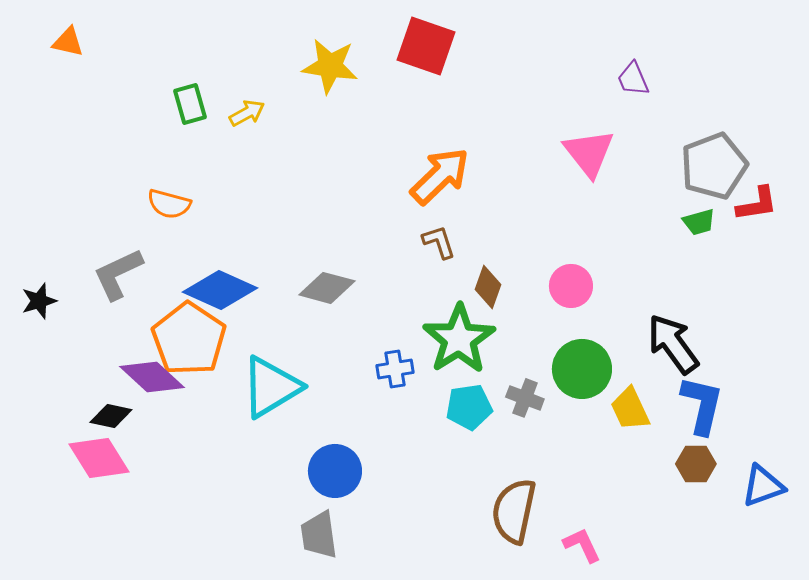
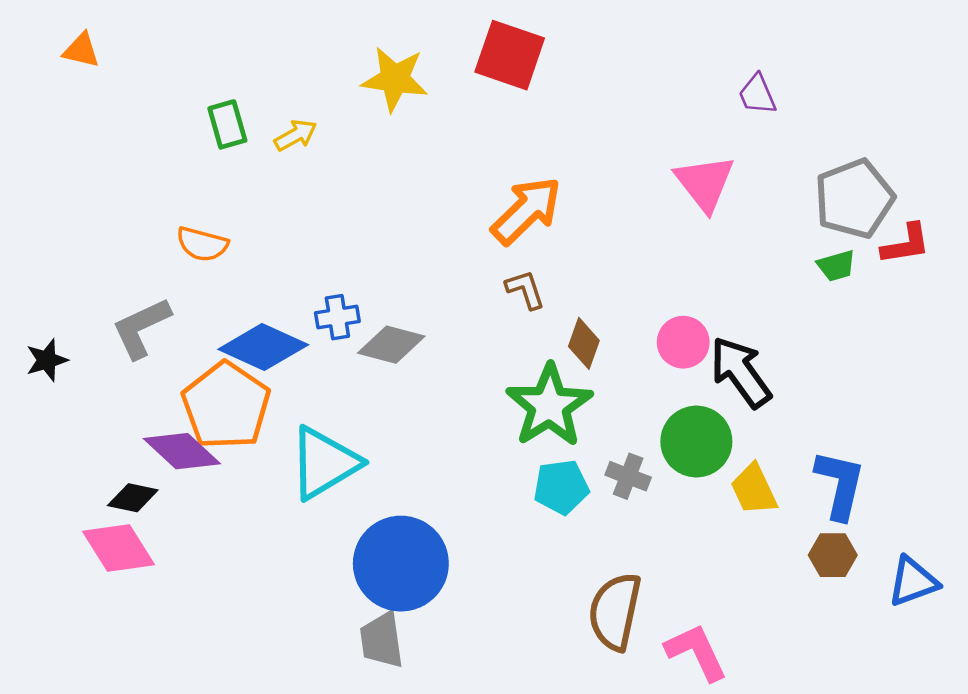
black arrow: (673, 344) -> (741, 372), moved
blue cross: (395, 369) -> (337, 317), moved
blue circle: (335, 471) -> (401, 564), size x1.5
pink L-shape: (582, 545) -> (696, 652), size x1.4

